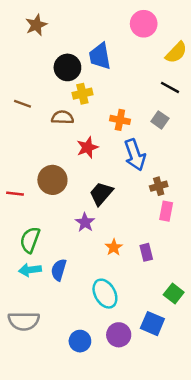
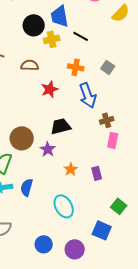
black line: (170, 87) -> (81, 36), moved
yellow cross: (82, 94) -> (52, 39), moved
brown circle: (52, 180) -> (22, 138), moved
black trapezoid: (101, 194) -> (61, 126), turned 35
purple circle: (119, 335) -> (75, 249), moved

